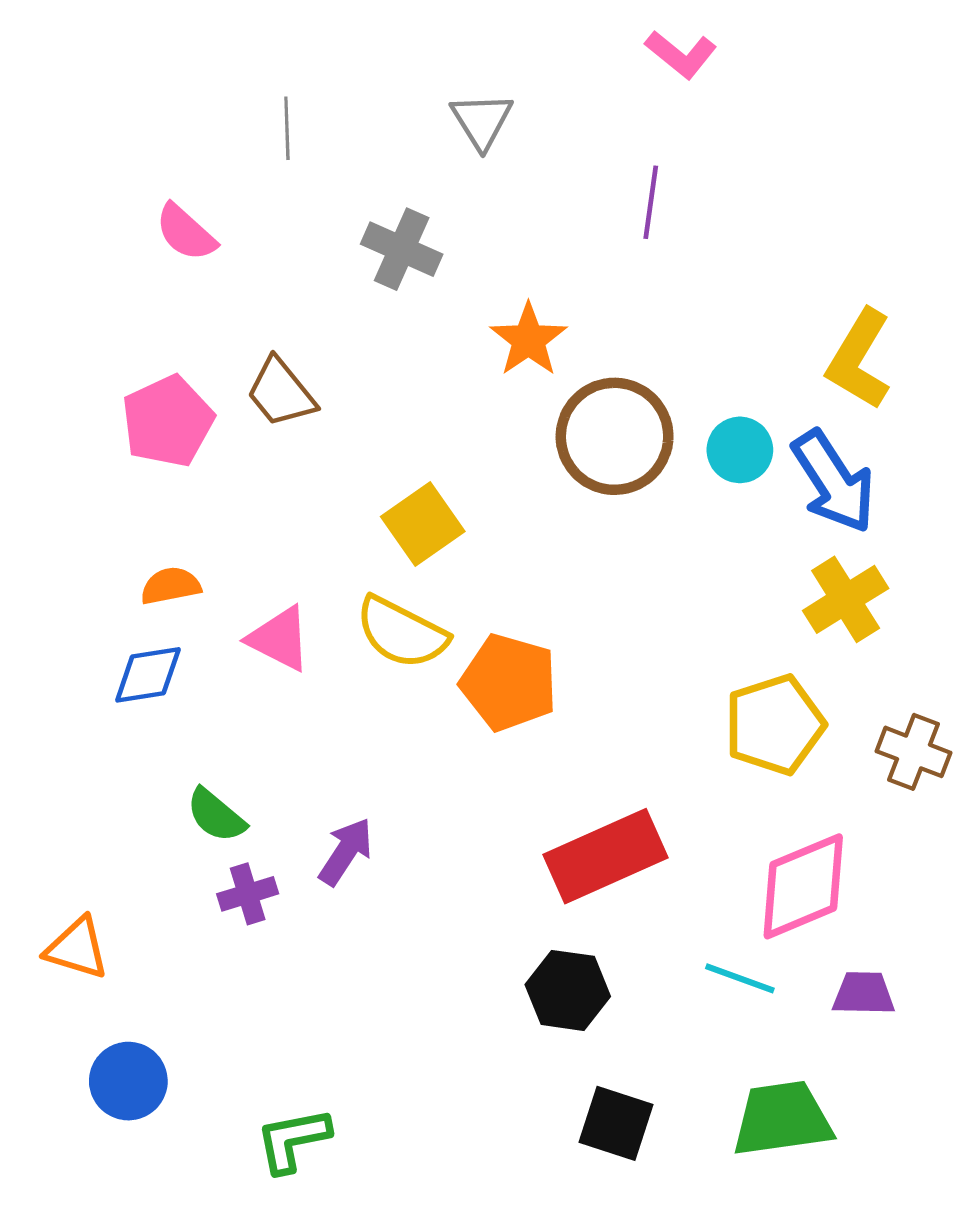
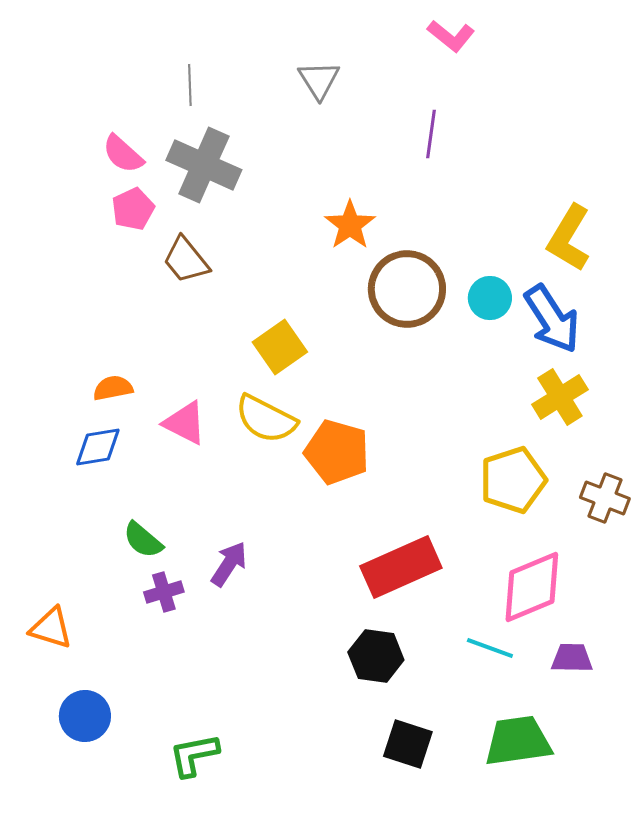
gray cross: (402, 249) -> (204, 165), moved, size x1.4
pink pentagon: (168, 421) -> (133, 209), moved, size x0.7

